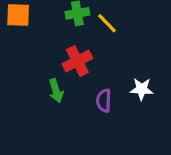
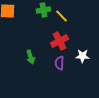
red cross: (77, 61) -> (59, 41), moved

